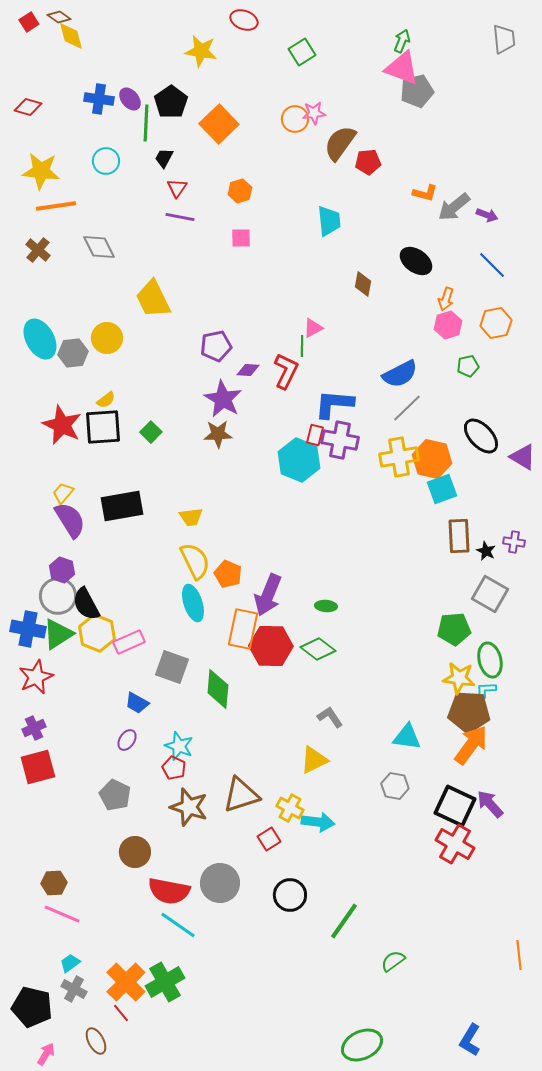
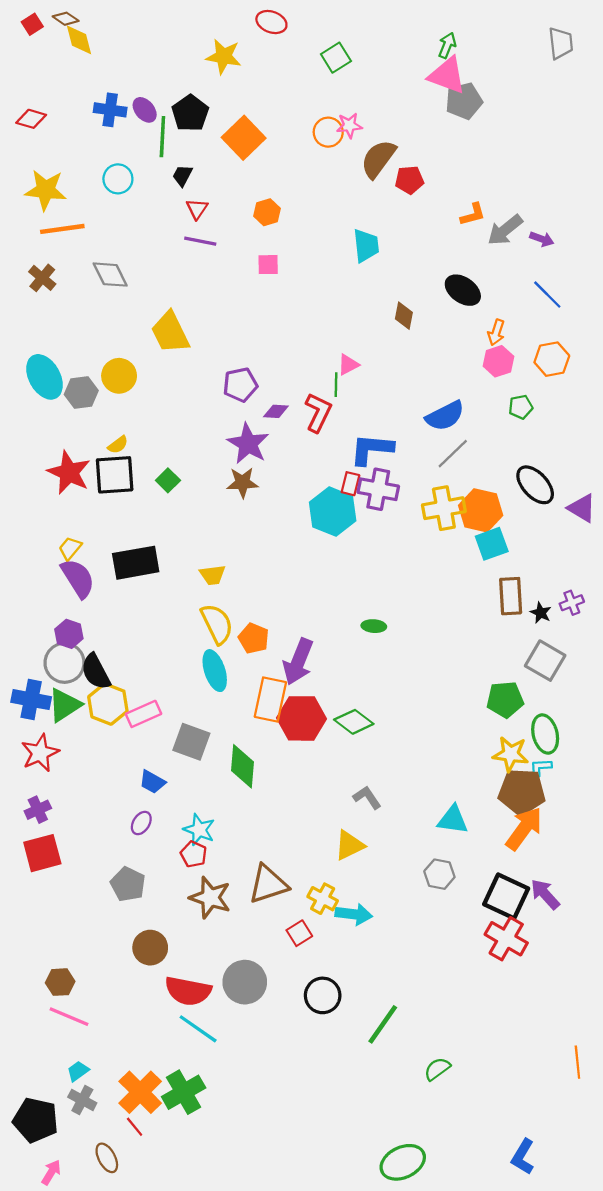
orange L-shape: (425, 193) -> (473, 214), turned -30
purple cross: (514, 542) -> (572, 603), turned -30
green ellipse: (326, 606) -> (374, 626), moved

